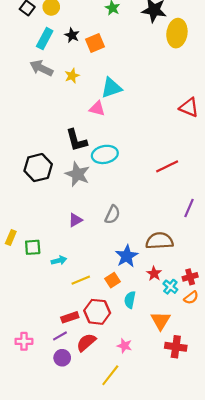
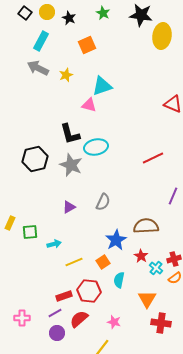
black star: (72, 35) -> (69, 18), moved

